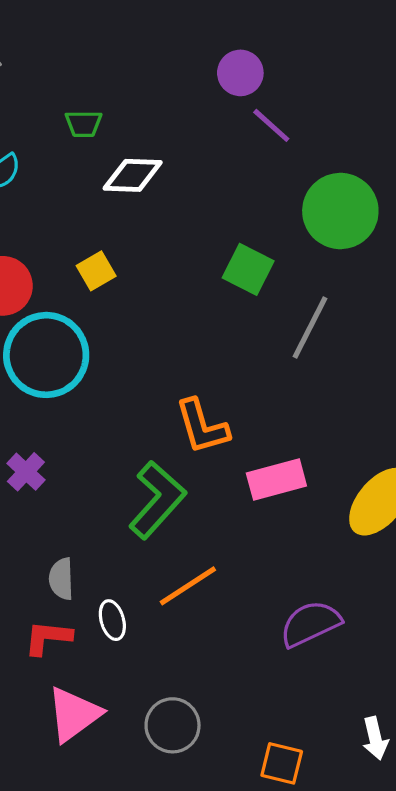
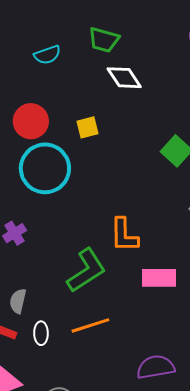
green trapezoid: (84, 124) -> (104, 40), size x1.4
white diamond: (133, 175) -> (124, 78), turned 39

